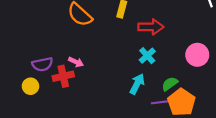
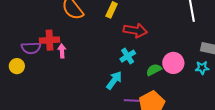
pink arrow: (76, 62) -> (62, 51), turned -128
red cross: (63, 76) -> (50, 40), moved
green semicircle: (170, 84) -> (154, 70), moved

